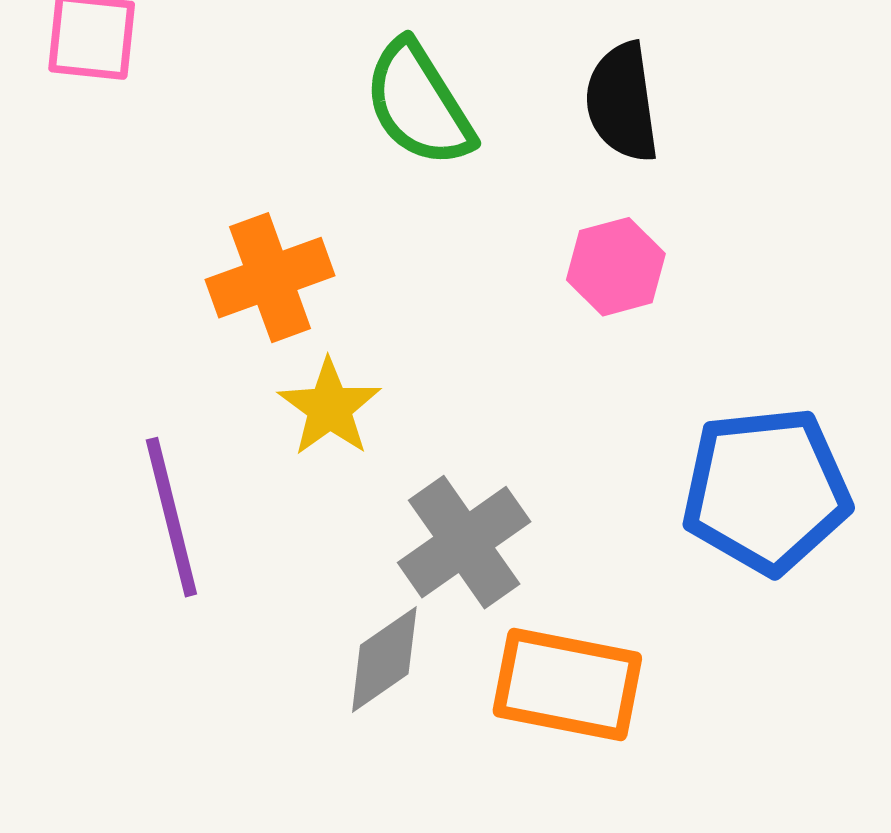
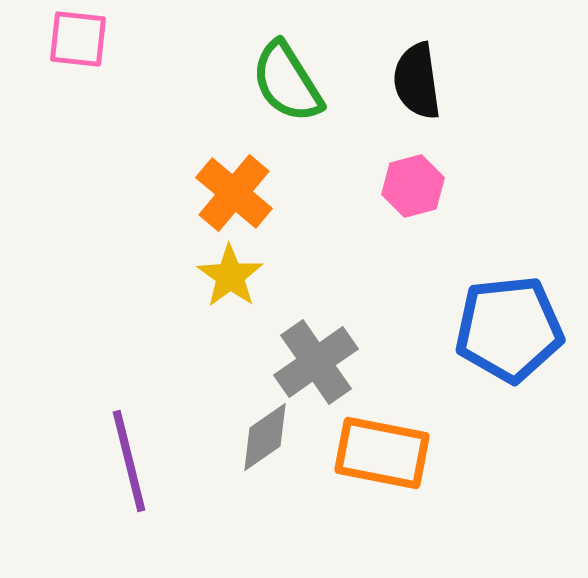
orange cross: (270, 278) -> (234, 193), moved, turned -30
purple line: (171, 517) -> (129, 461), moved

